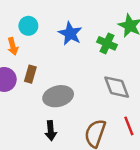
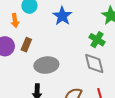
green cross: (107, 43) -> (97, 40), moved

